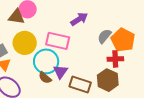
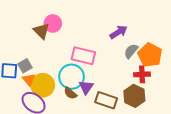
brown triangle: (16, 17) -> (41, 31), turned 36
purple arrow: (79, 19) -> (119, 32), moved
yellow circle: (25, 43) -> (43, 85), moved

